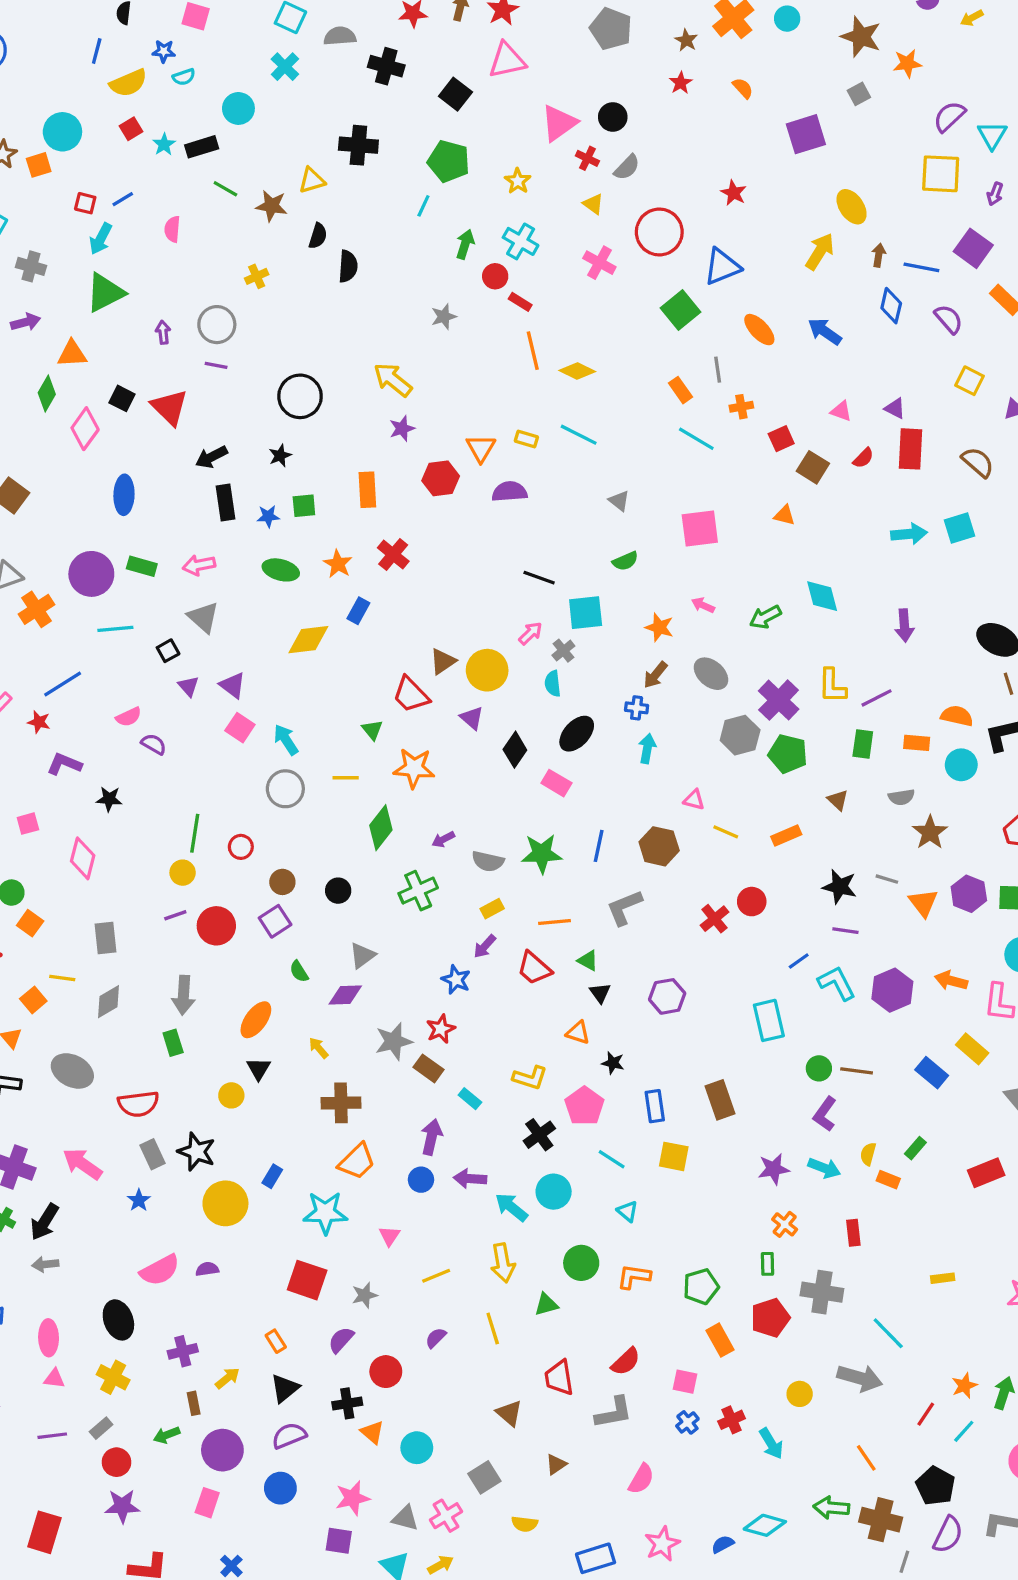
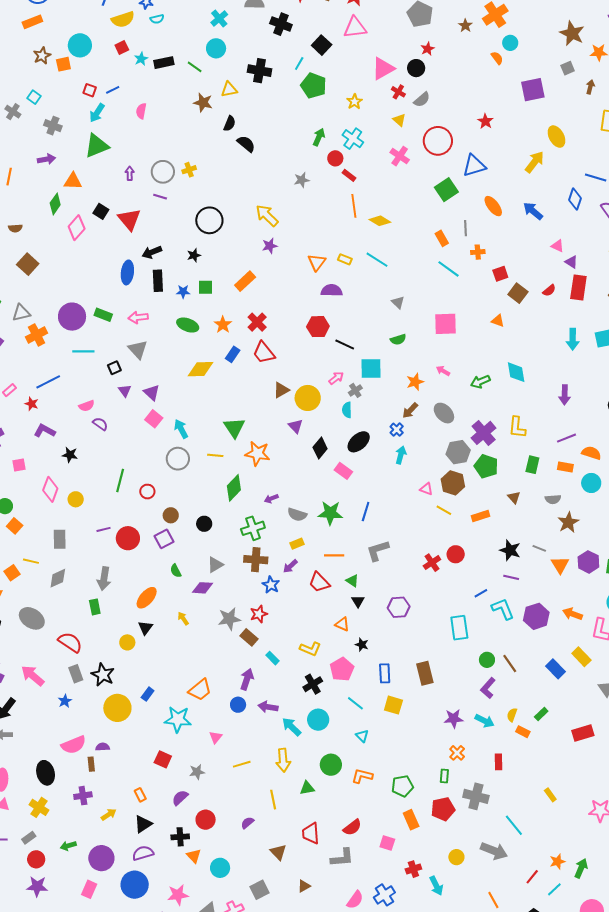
cyan circle: (787, 19) -> (510, 43), moved
red star: (681, 83) -> (428, 49), moved
cyan circle: (238, 108) -> (216, 48), moved
green line: (225, 189) -> (195, 67), moved
cyan line: (423, 206) -> (299, 63), moved
brown arrow: (879, 255) -> (590, 87), moved
black semicircle: (348, 266) -> (246, 144), turned -60
yellow cross: (257, 276) -> (189, 170), moved
pink triangle: (841, 411) -> (557, 246), moved
red hexagon: (441, 478) -> (318, 327), moved
orange rectangle: (367, 490) -> (245, 281), turned 45
blue ellipse: (124, 495) -> (127, 272), moved
cyan arrow: (909, 534) -> (573, 339), turned 90
orange star: (659, 627) -> (415, 382), turned 30
red trapezoid: (411, 695) -> (264, 353), moved
purple line: (877, 698) -> (566, 438), moved
blue cross: (637, 708) -> (397, 430), turned 32
green triangle: (372, 730) -> (234, 428), size x1.6
brown hexagon: (659, 846) -> (453, 483), moved
yellow circle: (183, 873) -> (76, 499), moved
brown line: (857, 1071) -> (510, 664), turned 42
brown cross: (341, 1103) -> (256, 560), moved
red semicircle: (138, 1104) -> (70, 642), turned -145
yellow rectangle: (943, 1278) -> (550, 795), turned 56
red square: (307, 1280) -> (163, 759), size x0.7
purple semicircle: (436, 1338) -> (247, 823), moved
brown rectangle: (194, 1403) -> (91, 764), moved
blue cross: (687, 1422) -> (384, 895), moved, size x1.5
blue circle: (280, 1488) -> (135, 885), size x1.4

